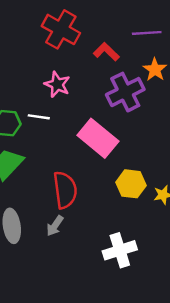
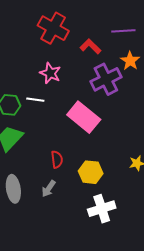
yellow hexagon: (131, 184) -> (91, 172), moved
red semicircle: (65, 190) -> (57, 159), size x0.6

